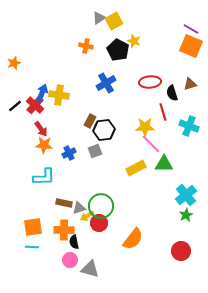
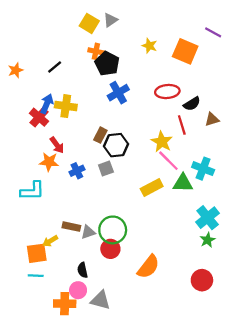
yellow square: (114, 21) -> (89, 23), moved, turned -30
orange square: (191, 46) -> (185, 51), moved
black pentagon: (118, 50) -> (107, 64), moved
brown triangle: (190, 84) -> (212, 119), moved
black semicircle: (172, 93) -> (192, 104), turned -105
black line: (15, 106) -> (55, 67), moved
cyan cross: (189, 126) -> (203, 169), moved
yellow star: (145, 127) -> (162, 142), turned 30
red arrow: (41, 129) -> (57, 145), moved
cyan L-shape: (44, 177) -> (32, 191), moved
yellow arrow: (87, 216) -> (50, 241), moved
orange cross: (64, 230) -> (65, 304), moved

